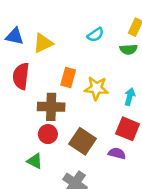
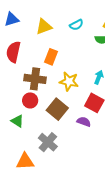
blue triangle: (15, 36) -> (12, 19), turned -35
yellow triangle: (43, 43) -> (44, 27), moved
yellow star: (96, 88) -> (69, 81), moved

